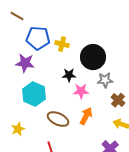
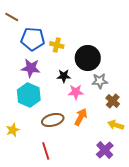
purple star: (25, 63) -> (31, 68), moved
brown ellipse: (58, 119) -> (53, 120), turned -40

